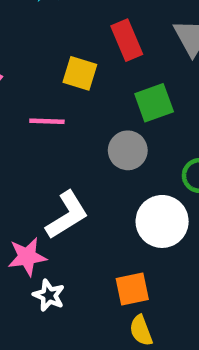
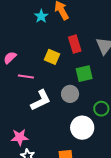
pink line: (47, 121) -> (26, 77), moved
white L-shape: (67, 215) -> (41, 100), moved

